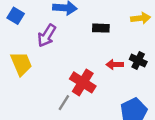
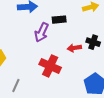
purple arrow: (47, 36) -> (42, 32), moved
gray line: (64, 103) -> (16, 85), moved

